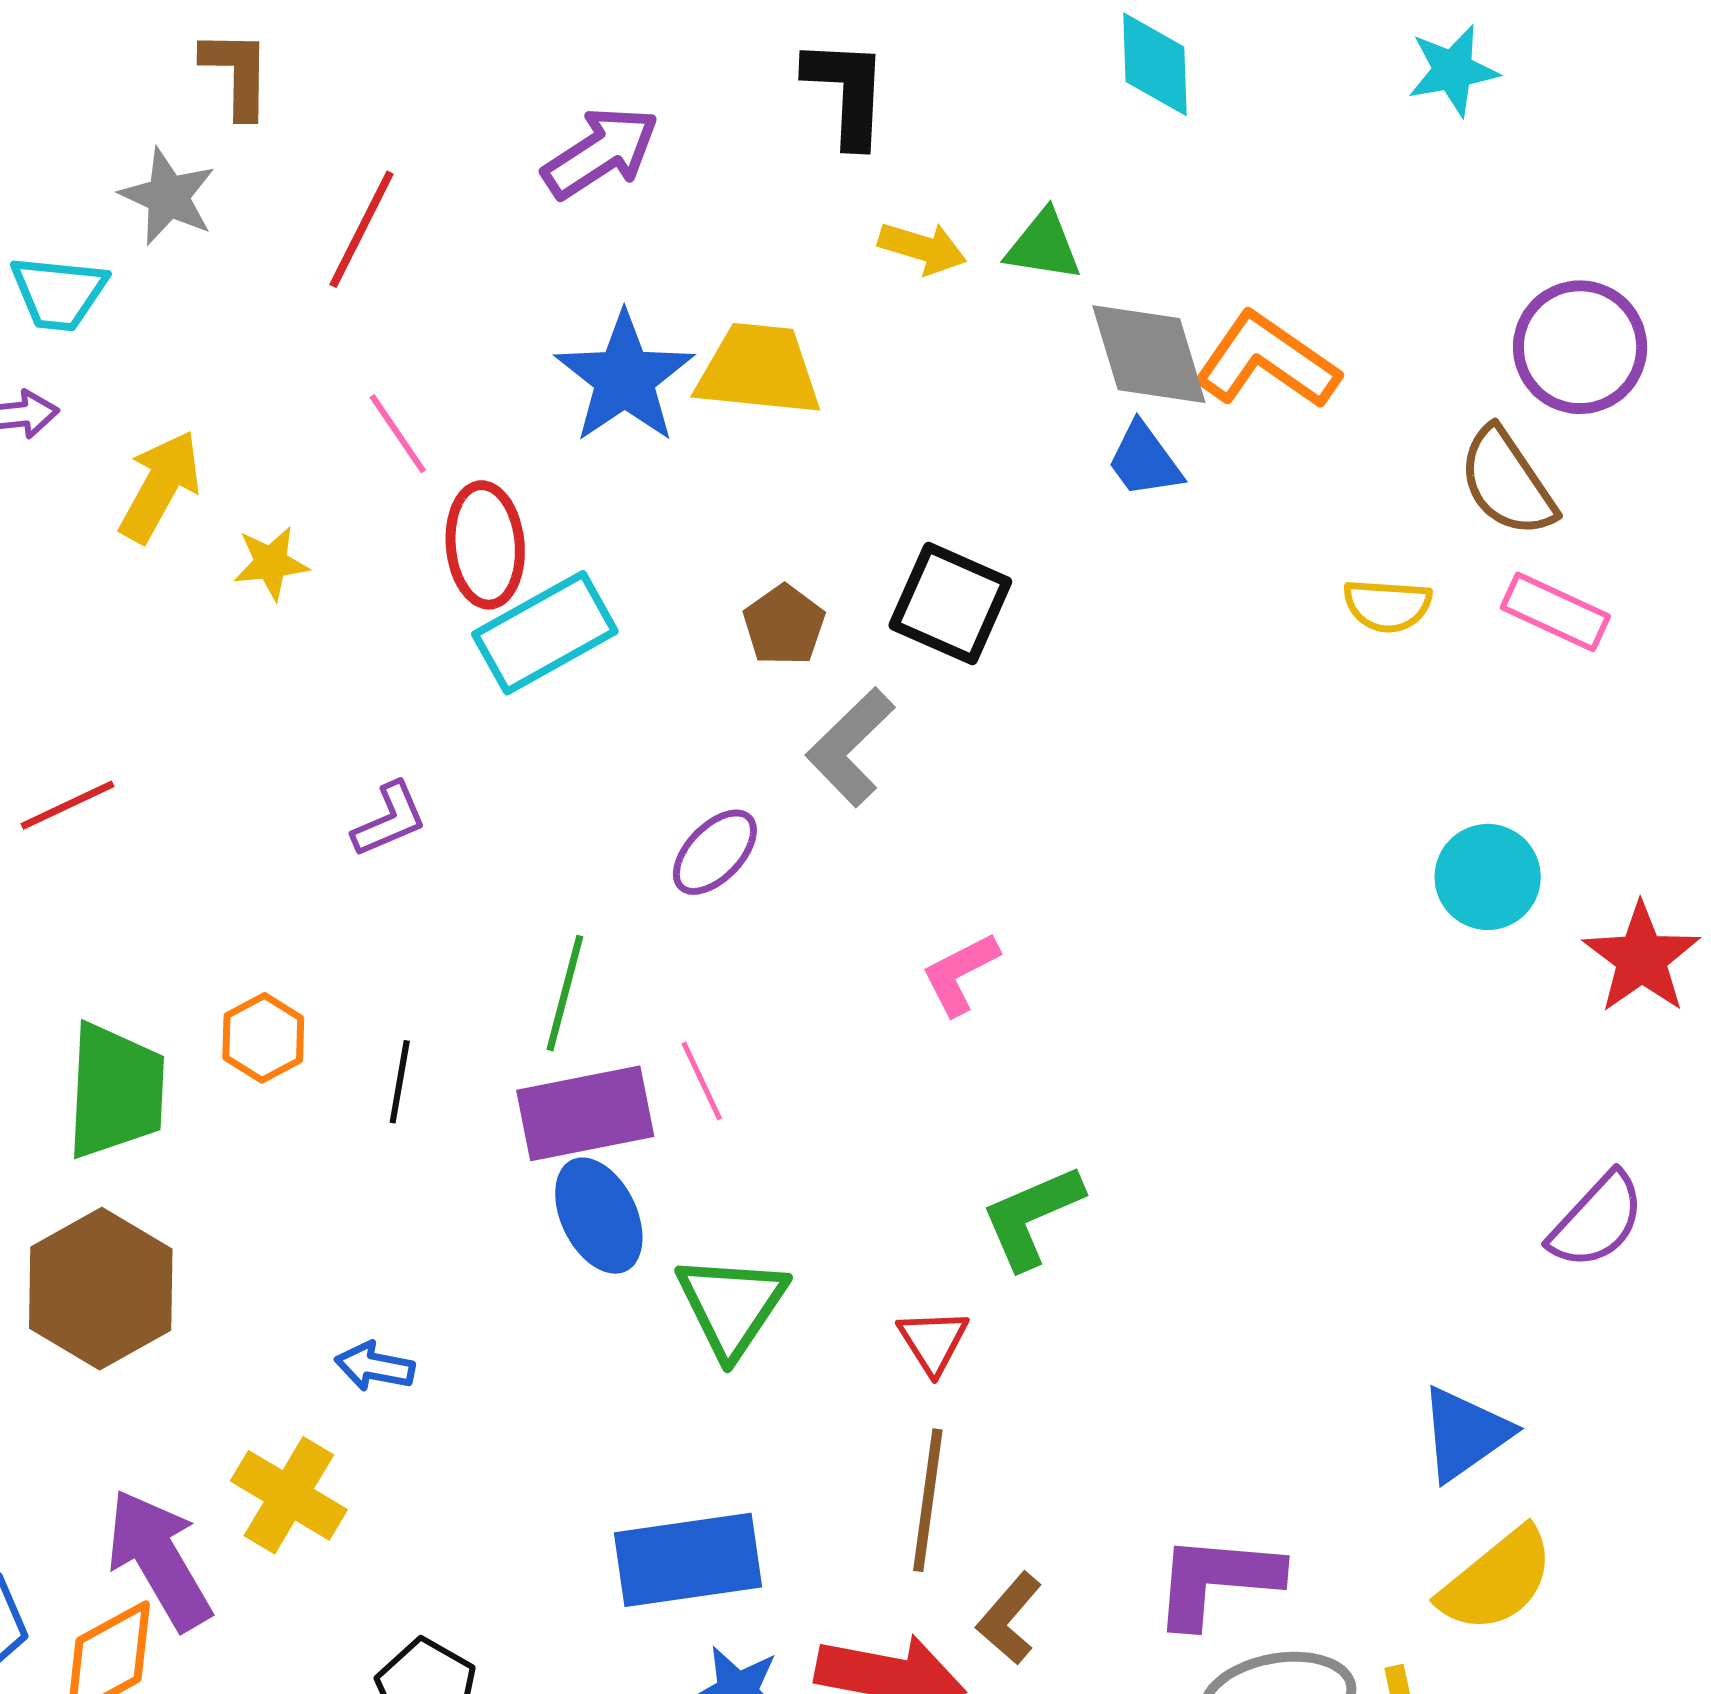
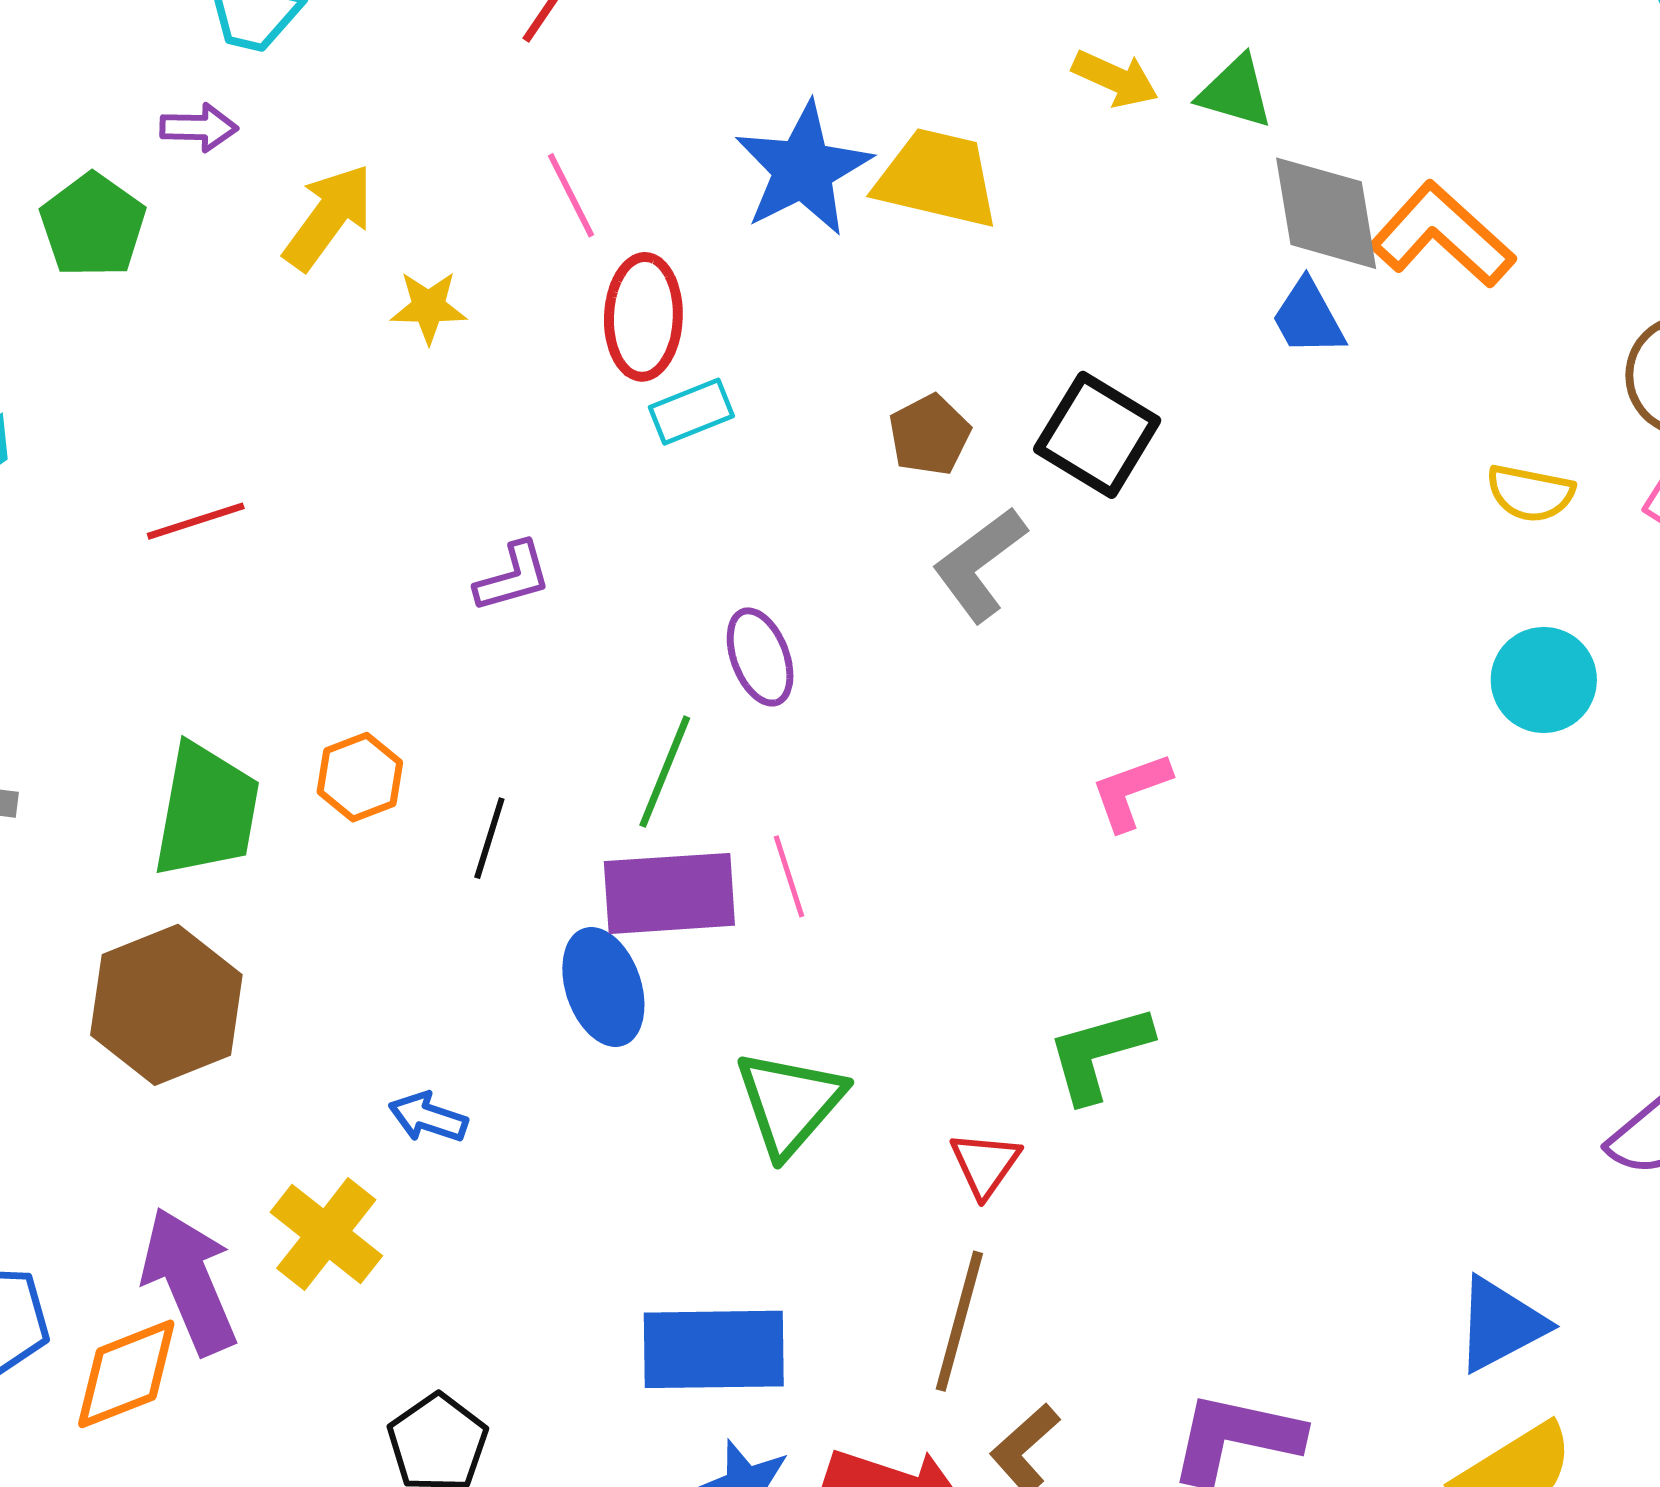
cyan rectangle: (545, 633) -> (691, 412), size x0.6
purple ellipse: (715, 852) -> (760, 657), moved, turned -72
cyan circle: (1488, 877) -> (1544, 680), moved
pink L-shape: (960, 974) -> (1131, 791), moved
blue ellipse: (599, 1216) -> (603, 987), moved

